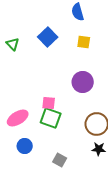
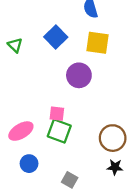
yellow square: (84, 42) -> (98, 43), size x1.5
purple circle: (83, 82) -> (79, 75), moved

